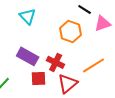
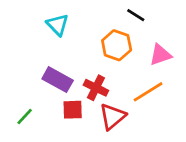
pink triangle: (103, 23) -> (160, 55), moved

